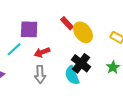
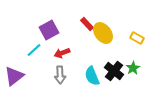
purple square: (29, 29) -> (49, 30), turned -30
black cross: (81, 63) -> (114, 71), moved

